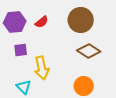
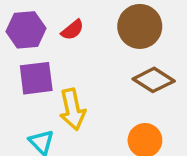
purple square: (21, 50) -> (36, 78), size x1.5

